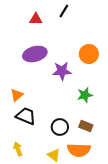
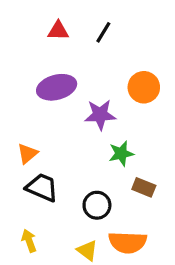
black line: (64, 11) -> (103, 32), moved
green star: (85, 95) -> (121, 154), moved
brown rectangle: (86, 126) -> (144, 187), moved

